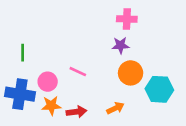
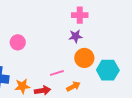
pink line: (78, 72) -> (57, 73), moved, turned -40
pink circle: (48, 82) -> (18, 42), moved

